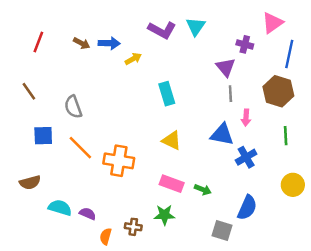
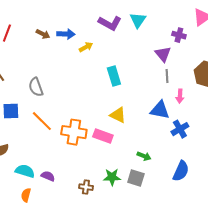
pink rectangle: (172, 184) -> (103, 136), moved
gray square: (222, 230) -> (136, 178), moved
orange semicircle: (106, 236) -> (26, 195), moved

